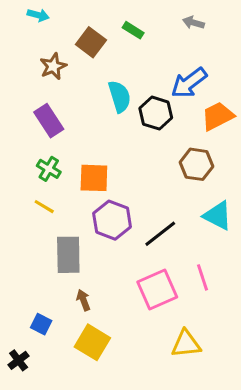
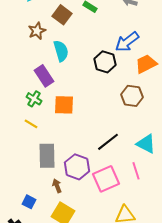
cyan semicircle: (120, 96) -> (61, 51), moved
purple rectangle: (49, 121) -> (44, 76), moved
cyan triangle: (218, 216) -> (146, 144), moved
purple hexagon: (112, 220) -> (77, 167), moved

